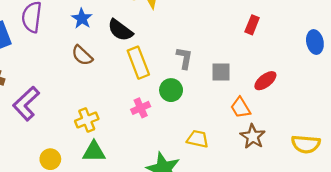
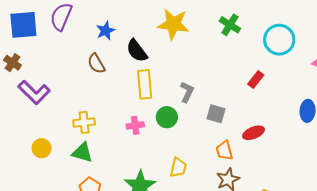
purple L-shape: (26, 104) -> (34, 92), turned -108
yellow trapezoid: (198, 139) -> (178, 168), turned 75

